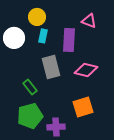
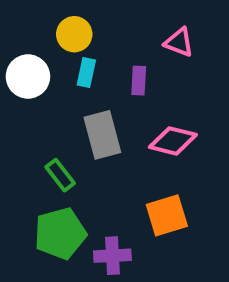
purple rectangle: (69, 40) -> (139, 81), size x0.6

